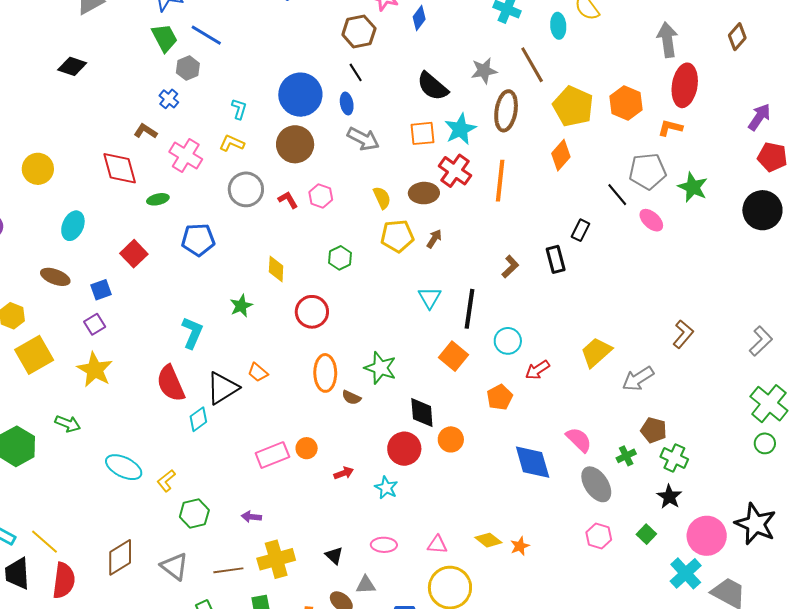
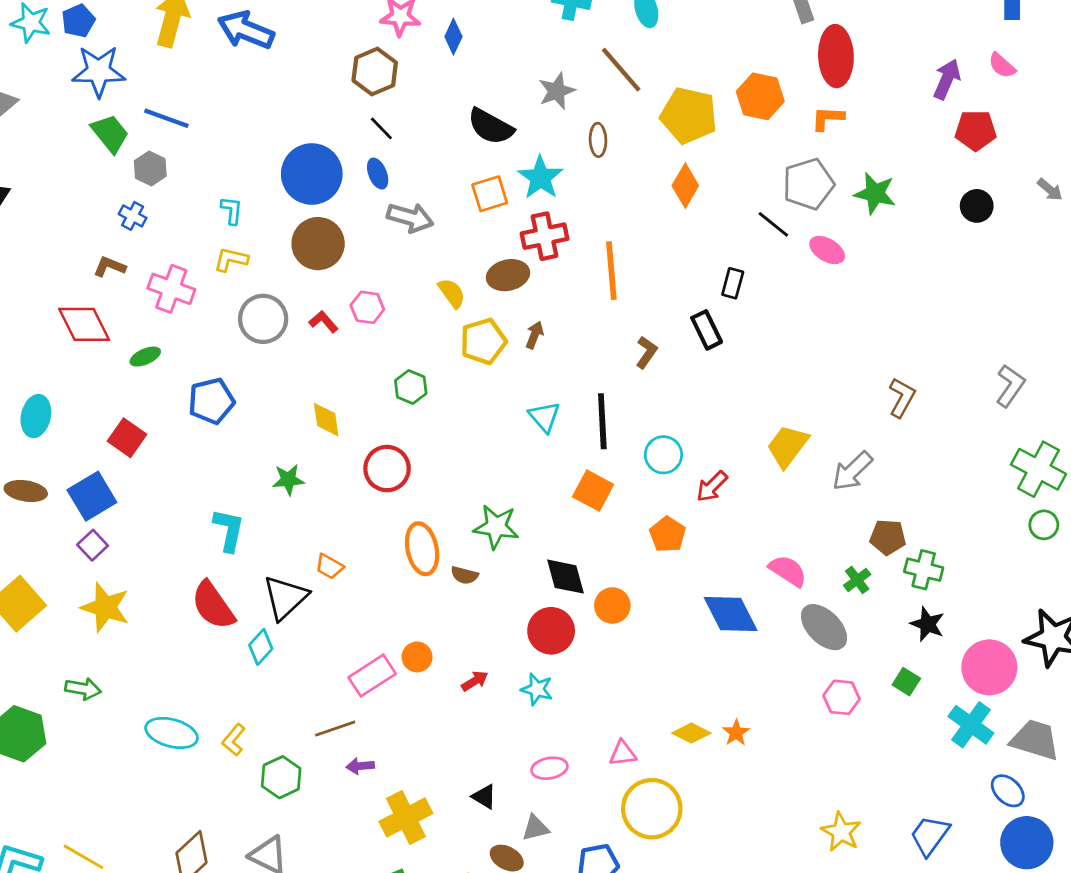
brown ellipse: (506, 111) -> (598, 140), size x0.6
red cross: (455, 171) -> (544, 236), turned -36
orange line: (500, 181) -> (611, 271), moved
black circle: (762, 210) -> (977, 206), size x0.6
blue square: (101, 290) -> (92, 496), size x1.6
green star: (241, 306) -> (288, 480), turned 30
brown line: (228, 570) -> (335, 729), moved

